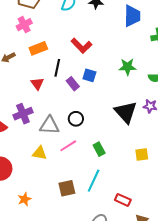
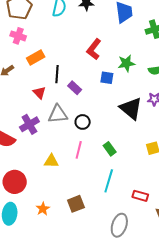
pink cross: (24, 25) -> (18, 36), turned -35
red L-shape: (81, 46) -> (94, 49), moved, turned 90
blue square: (89, 75) -> (107, 78), moved
gray triangle: (49, 125) -> (58, 114), moved
pink line: (68, 146) -> (79, 150), turned -36
brown square: (67, 188) -> (76, 204), moved

